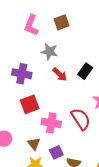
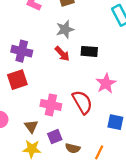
gray star: (49, 52) -> (65, 29), moved, turned -30
black rectangle: (85, 71) -> (89, 51), turned 56
red square: (30, 104) -> (17, 80), moved

